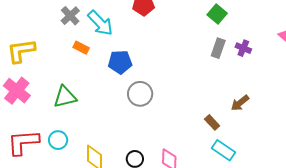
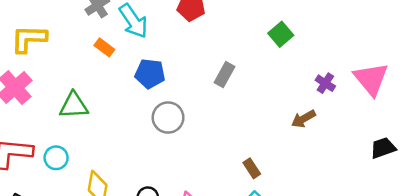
gray rectangle: (218, 48) -> (224, 75), moved
purple cross: (243, 48) -> (325, 83), moved
brown arrow: (240, 103) -> (303, 119), moved

